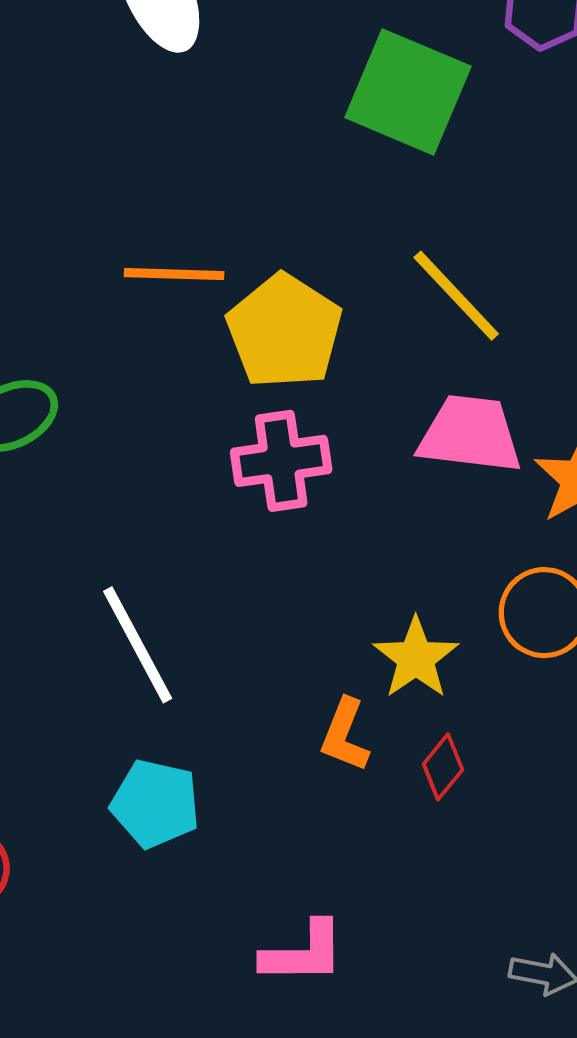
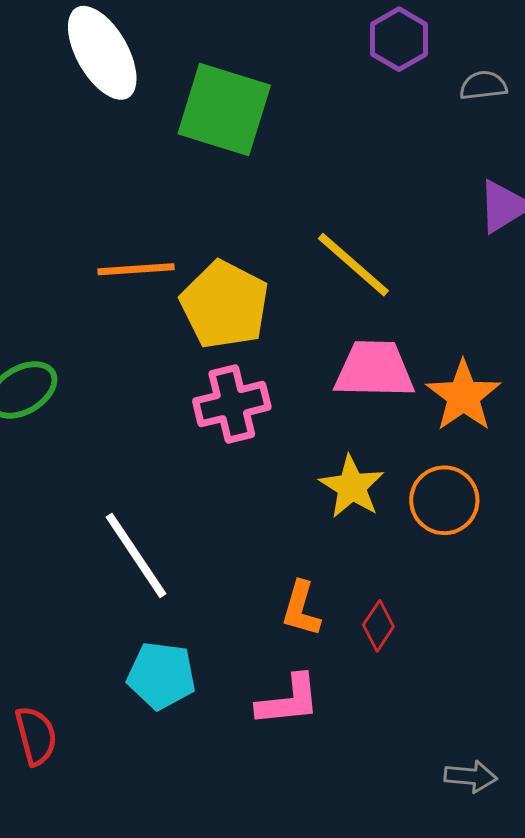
green square: (408, 92) -> (224, 110), moved
yellow star: (416, 658) -> (352, 487), moved
pink L-shape: (303, 953) -> (289, 700), moved

